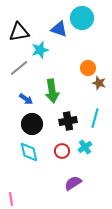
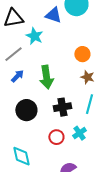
cyan star: (40, 50) -> (34, 36), turned -30
brown star: (99, 83) -> (87, 77), moved
blue arrow: (26, 99) -> (17, 76), moved, turned -80
cyan diamond: (29, 152) -> (21, 156), moved

